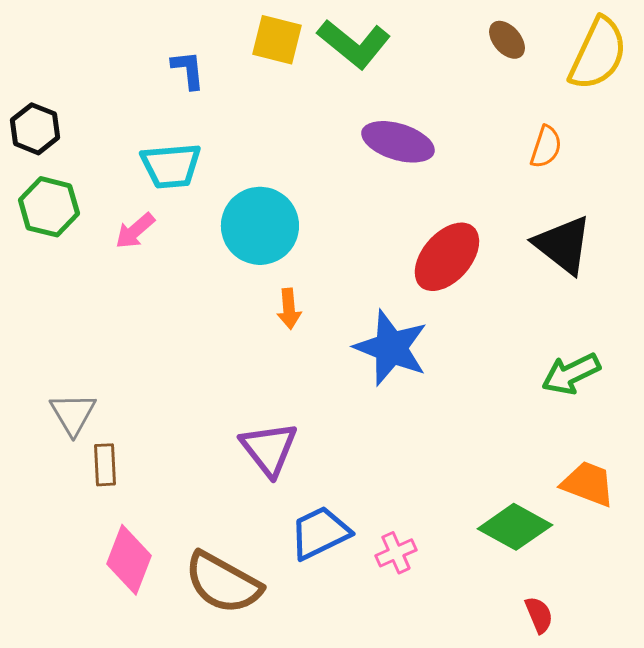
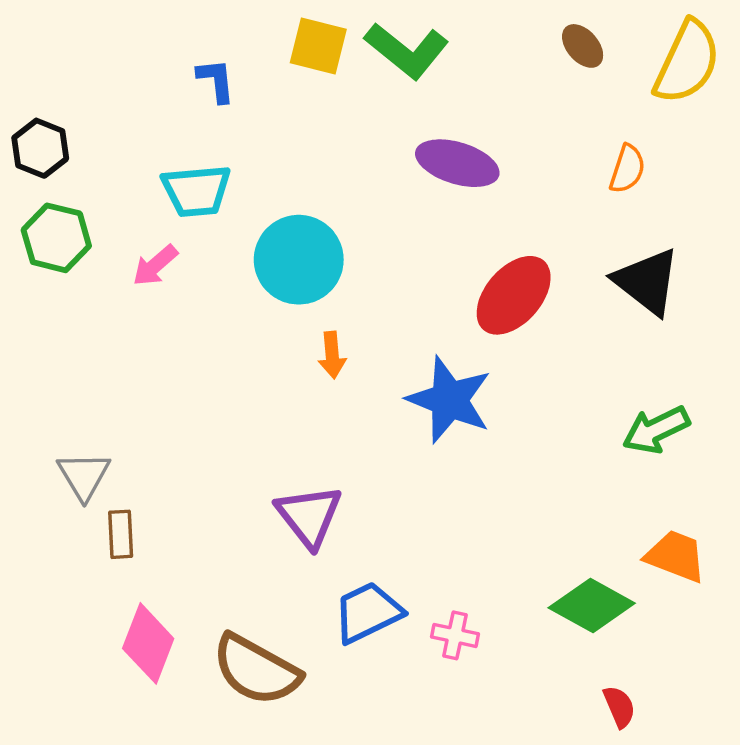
pink cross: (396, 553) -> (455, 635), turned 36

